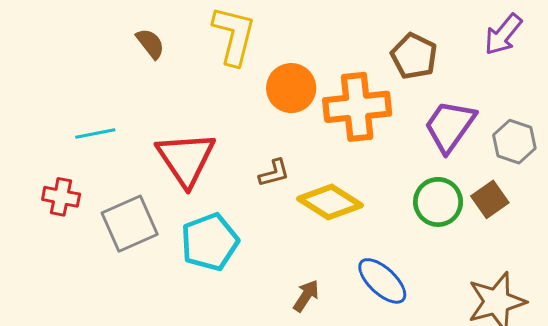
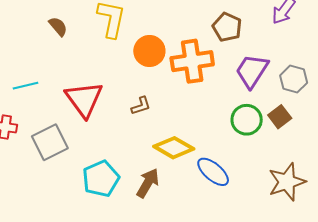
yellow diamond: (330, 202) -> (174, 148), moved
cyan pentagon: (210, 242) -> (101, 179), moved
brown arrow: (306, 296) -> (148, 183), moved, size x1.4

